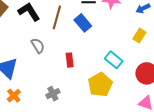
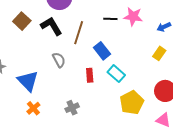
blue rectangle: (83, 23) -> (102, 51), moved
cyan rectangle: (114, 60) -> (116, 74), moved
yellow pentagon: (100, 85) -> (132, 103), moved

